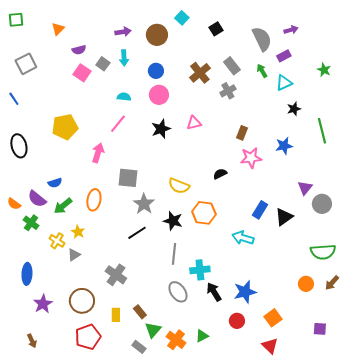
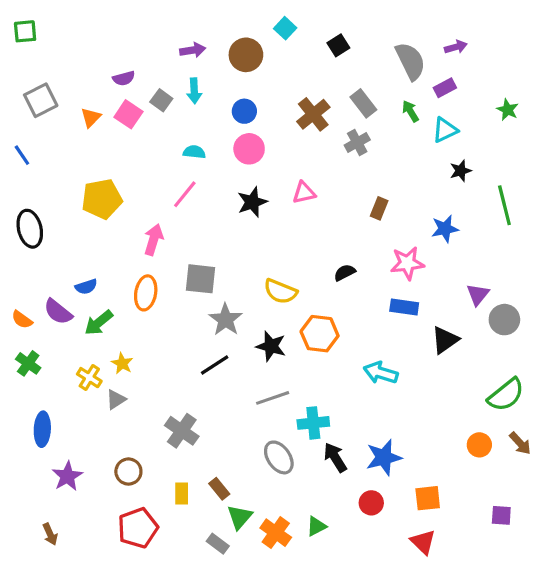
orange triangle: (58, 29) -> (91, 117), moved
pink star: (251, 158) -> (407, 263), moved
orange ellipse: (94, 200) -> (146, 293), moved
blue rectangle: (260, 210) -> (404, 307), moved, turned 66
green cross: (31, 223) -> (28, 363), moved
green semicircle: (323, 252) -> (506, 395), turned -35
gray line: (174, 254) -> (273, 398), turned 65
brown arrow: (332, 283) -> (520, 443), turned -84
brown circle: (82, 301) -> (128, 472), size x0.7
orange square: (273, 318) -> (428, 498), turned 30

